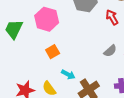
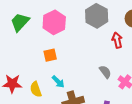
gray semicircle: (110, 51) -> (105, 72), turned -104

